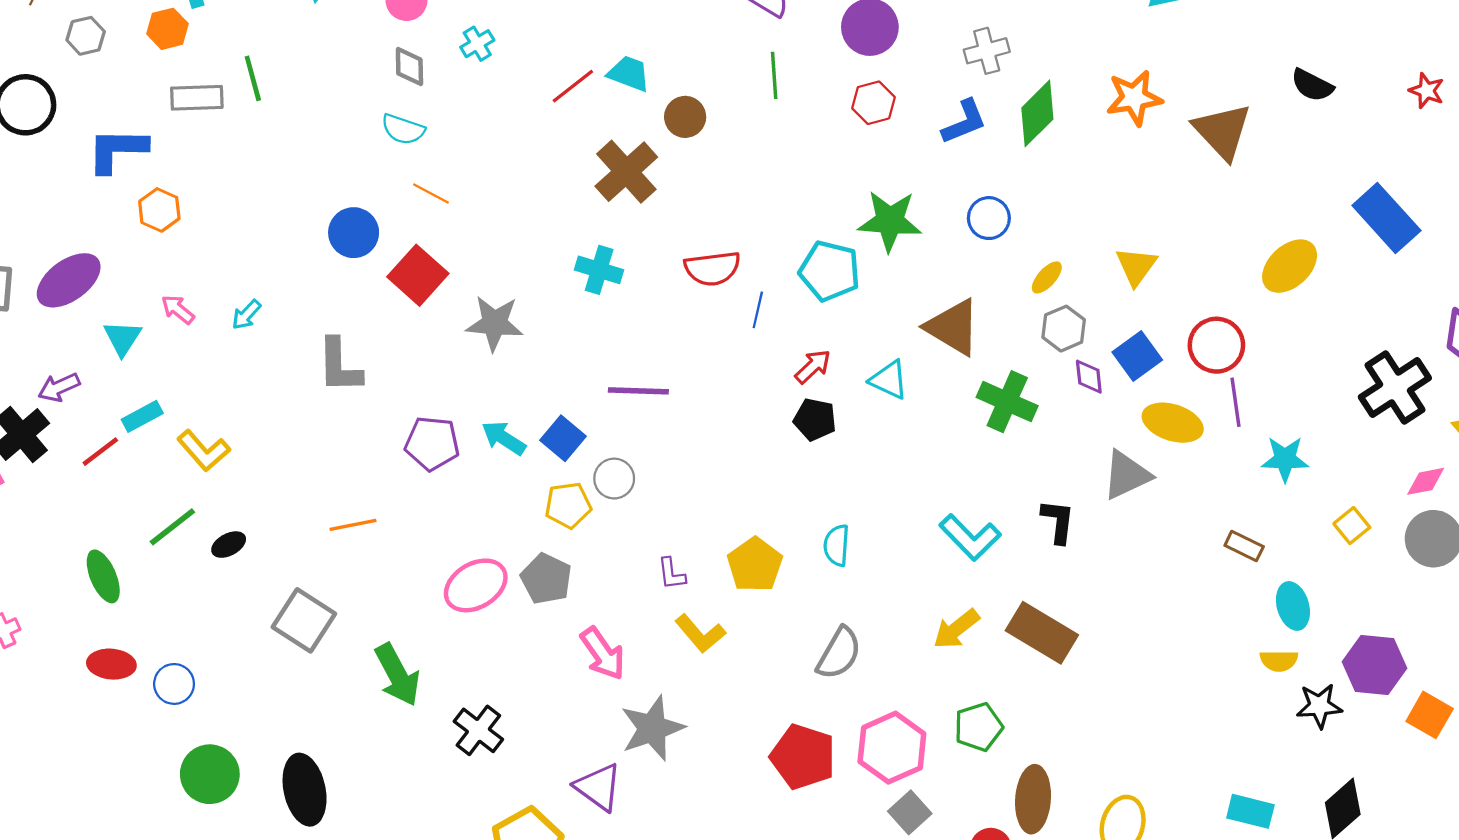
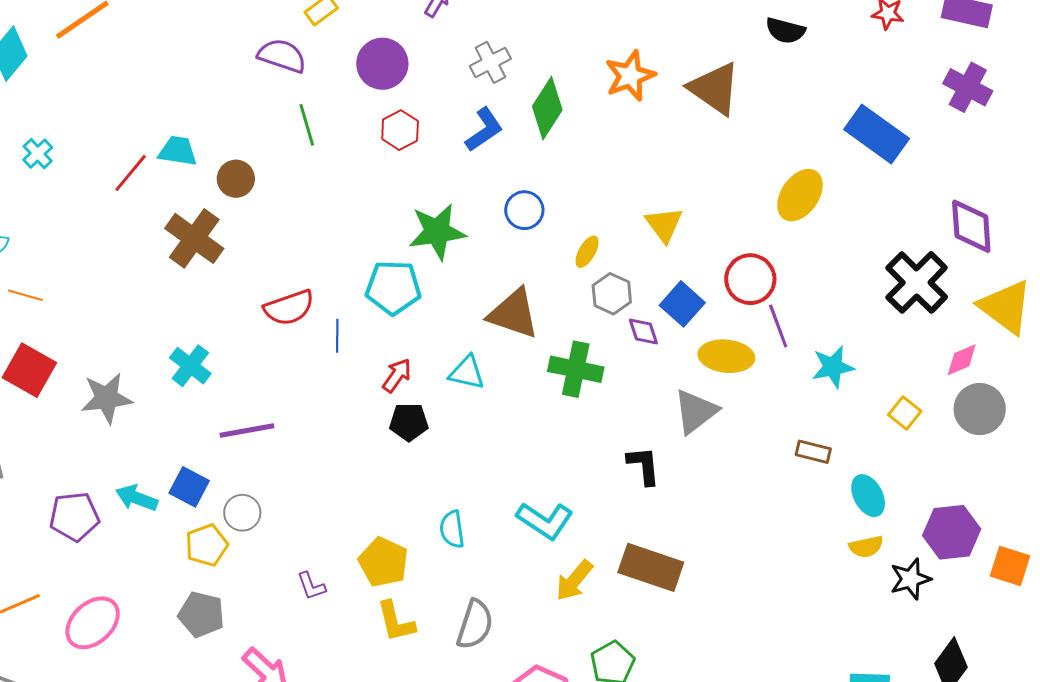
cyan cross: (599, 270) -> (190, 366), moved, turned 33
cyan L-shape: (970, 537) -> (545, 521), moved
pink ellipse: (476, 585) -> (93, 623), moved
yellow L-shape: (700, 634) -> (396, 622), moved, turned 39

